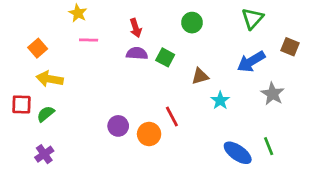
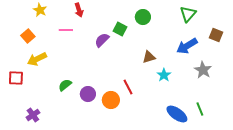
yellow star: (78, 13) -> (40, 10), moved
red arrow: (136, 28) -> (79, 10), moved
purple semicircle: (137, 53) -> (102, 40), turned -49
green square: (165, 57) -> (120, 29), moved
yellow arrow: (50, 79) -> (37, 59), turned -36
green semicircle: (46, 114) -> (65, 85), moved

